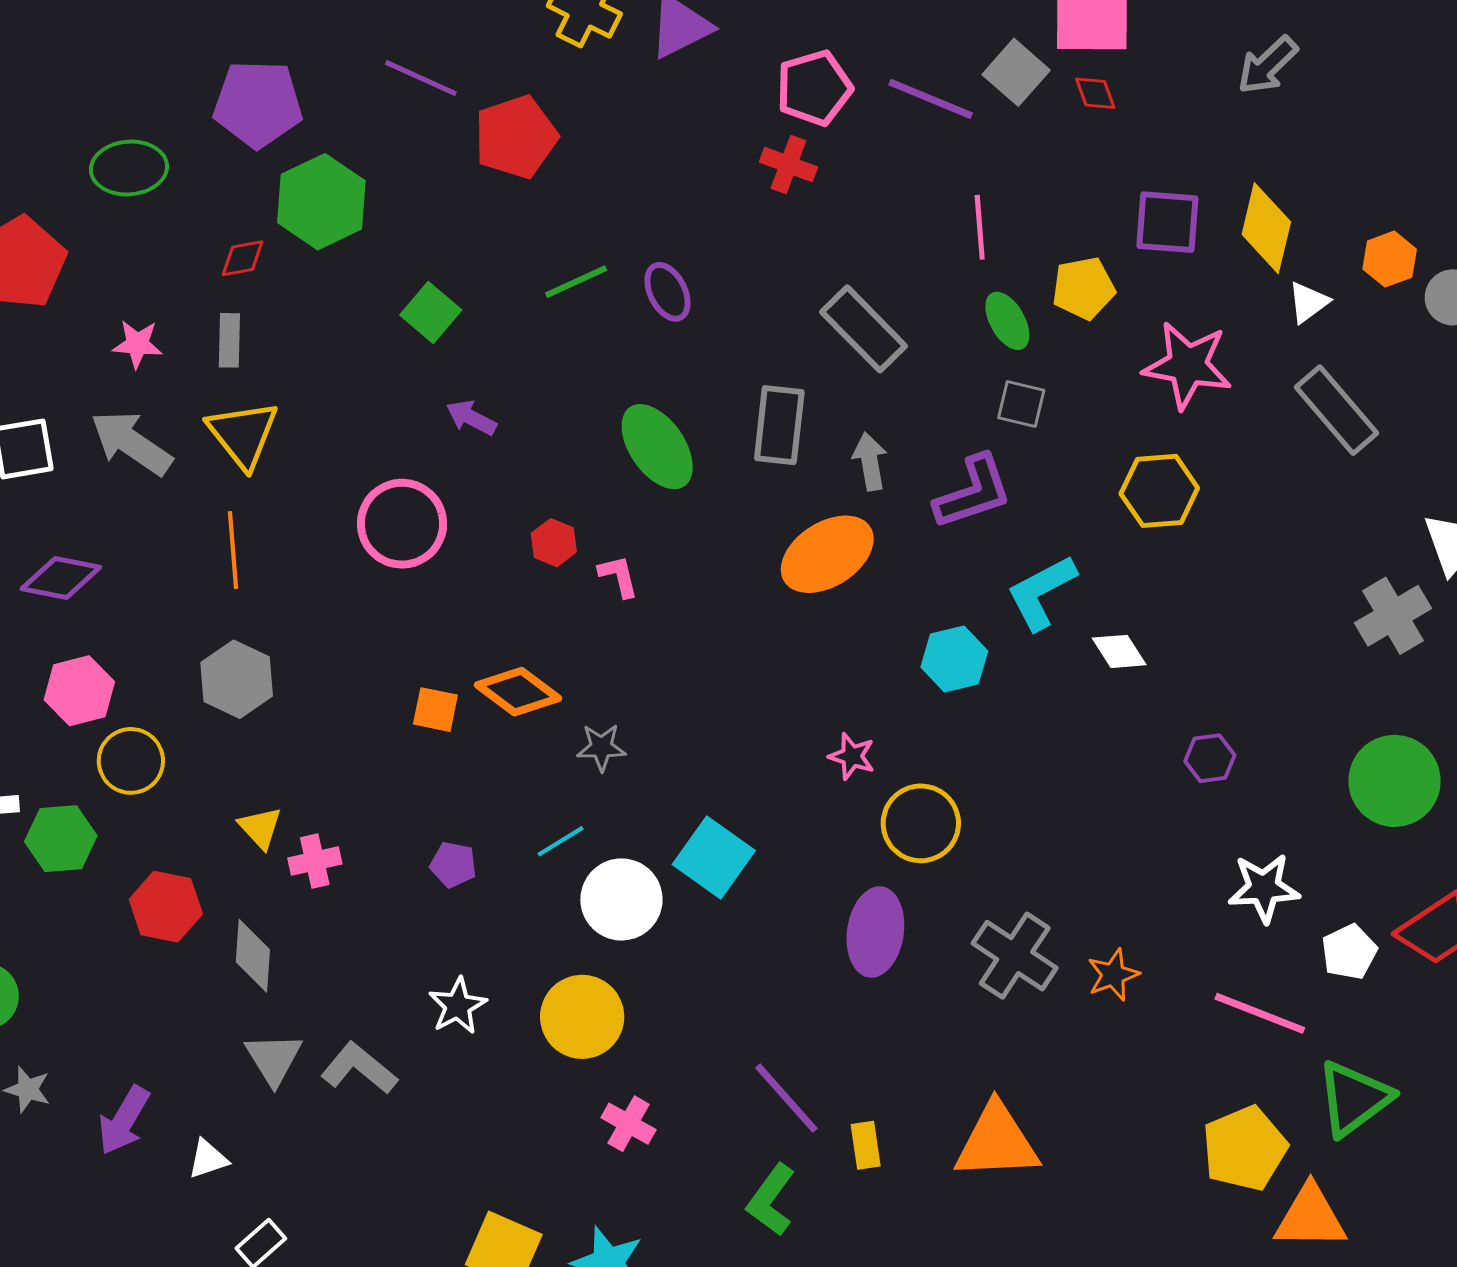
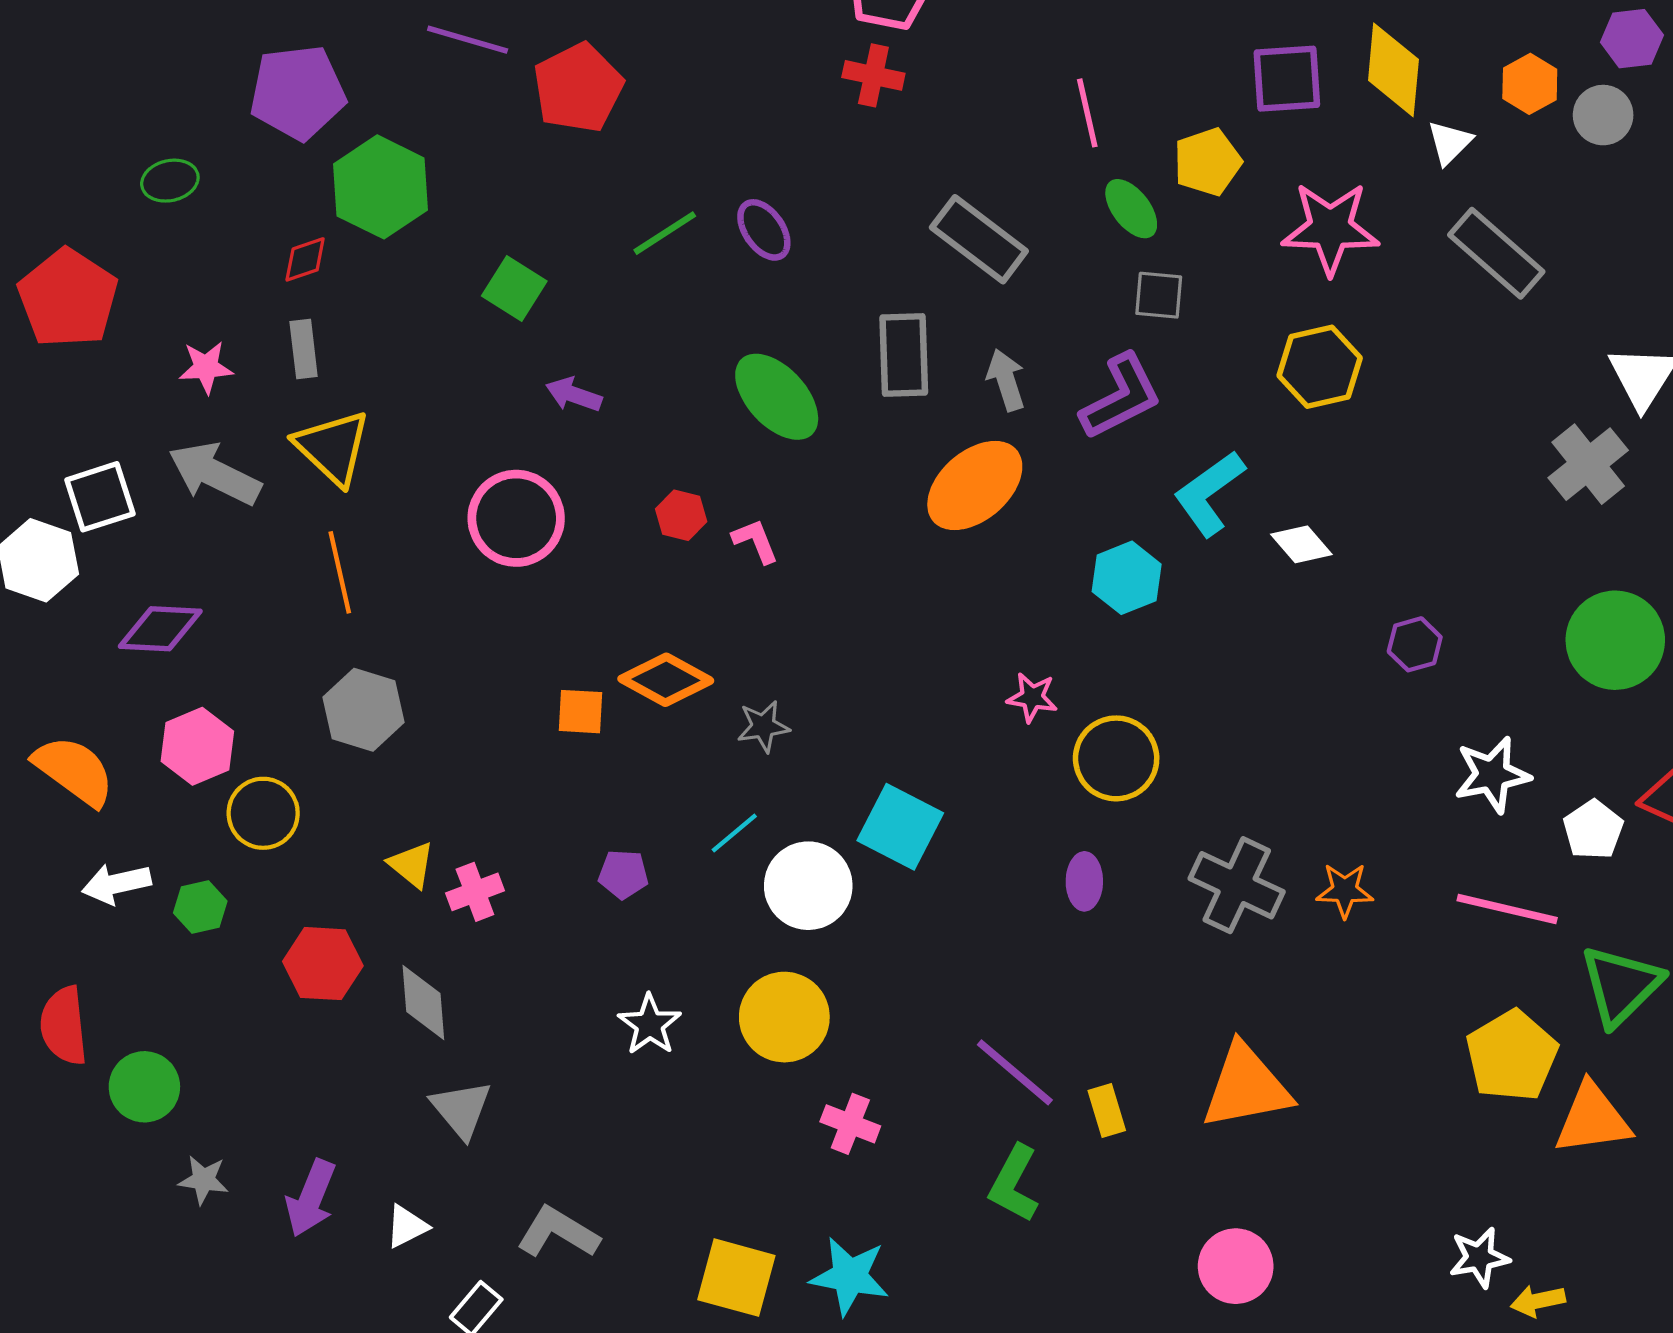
green ellipse: (129, 168) -> (170, 181), size x0.7
green hexagon: (61, 839) -> (200, 907), size x0.7
purple ellipse: (875, 932) -> (1084, 881), size x0.6
orange star: (1113, 975) -> (1345, 890), turned 30
gray L-shape: (359, 1068) -> (558, 1232), moved

